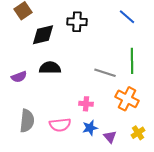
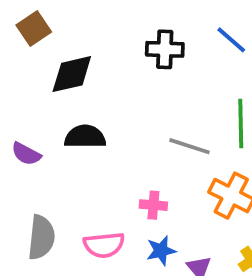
black cross: (77, 22) -> (165, 49), moved
purple semicircle: (19, 77) -> (26, 154), turned 49

